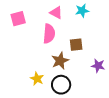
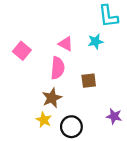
pink square: (18, 19) -> (22, 51), turned -35
brown star: (60, 61) -> (52, 98), moved
purple star: (98, 66) -> (114, 116), moved

